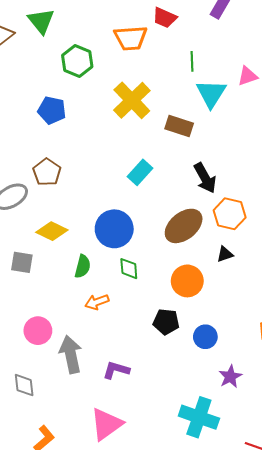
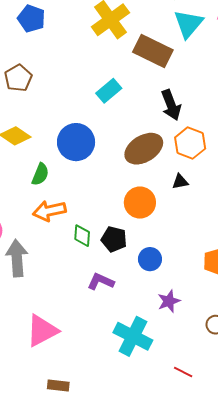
brown rectangle: (179, 126) -> (153, 51), size x1.4
green diamond: (129, 269) -> (82, 236), moved
orange arrow: (97, 302) -> (49, 211), size x1.4
purple L-shape: (116, 370) -> (101, 282), moved

